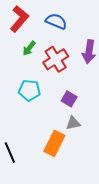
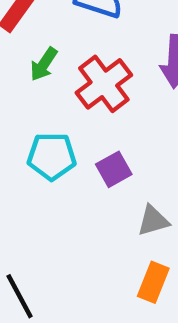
purple square: (69, 99) -> (114, 169), moved, turned 35
orange rectangle: (54, 143) -> (153, 282), moved, size x0.7

